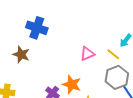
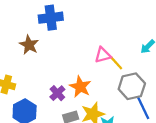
blue cross: (37, 28) -> (51, 18), turned -35
yellow line: (113, 54) -> (116, 63), moved

